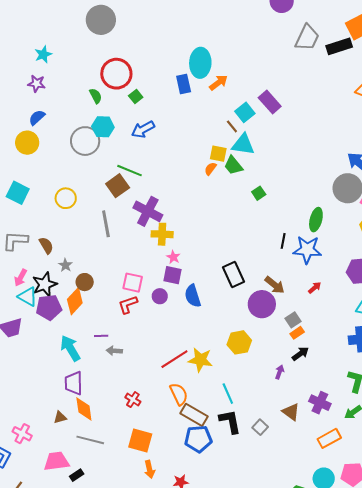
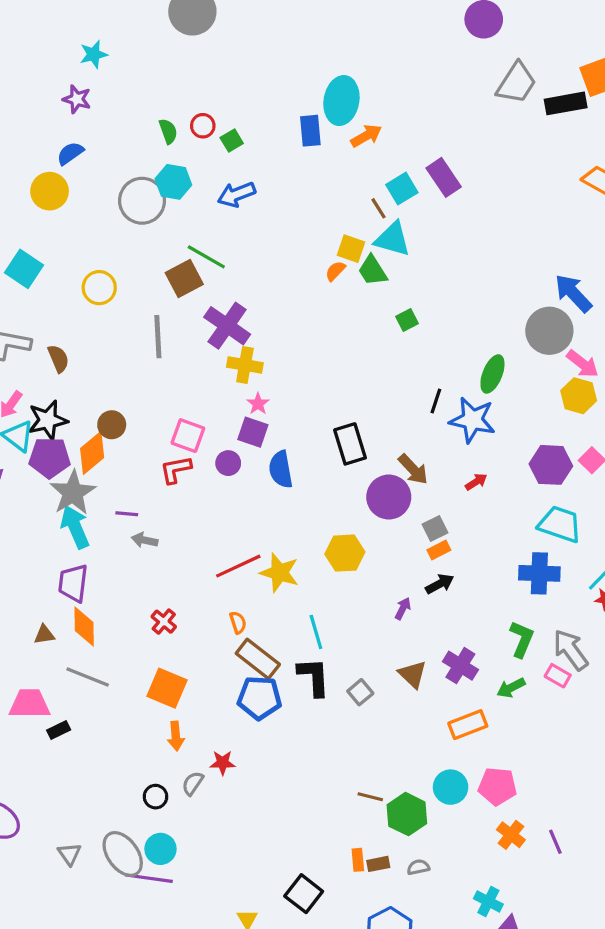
red circle: (116, 74) -> (203, 126), moved, size x0.5
gray star: (65, 265) -> (73, 493), moved, size x2.0
orange semicircle: (179, 394) -> (238, 622), size x0.6

